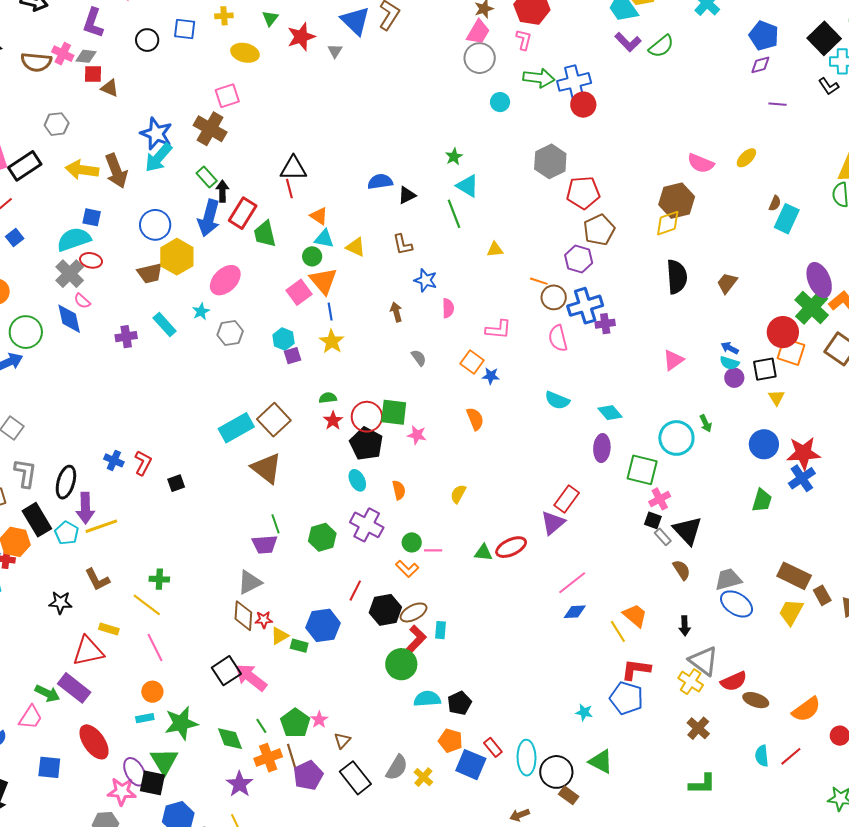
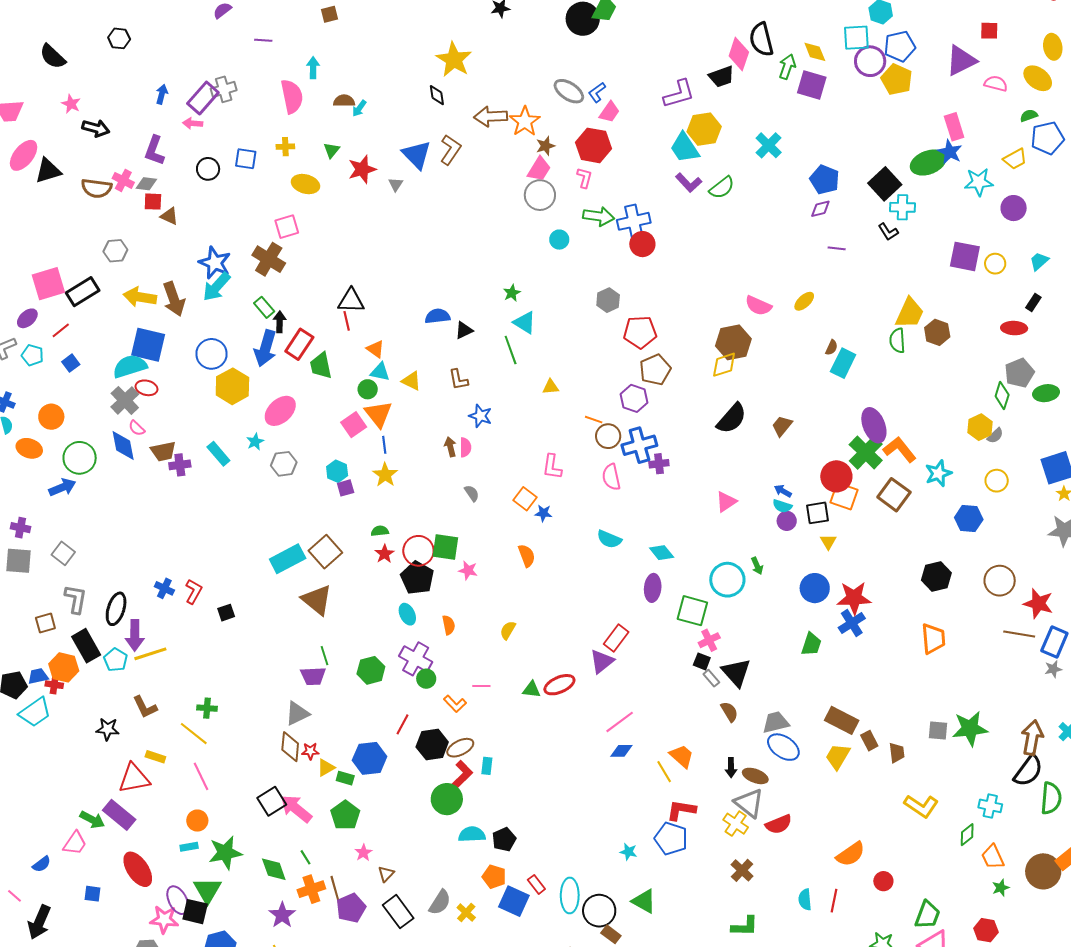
gray hexagon: (550, 161) -> (608, 300), size x0.7
blue square: (92, 217) -> (148, 345), size x1.8
brown trapezoid: (150, 273) -> (163, 451), moved
black semicircle: (677, 277) -> (732, 418), turned 44
pink semicircle: (448, 308) -> (465, 447), moved
pink L-shape: (498, 329) -> (552, 467), turned 92
green circle: (412, 542) -> (426, 679), moved
brown ellipse: (756, 700) -> (755, 776), moved
green pentagon: (295, 723) -> (345, 815), moved
red line: (791, 756) -> (834, 901), turned -40
blue square: (49, 767) -> (92, 894), size x0.7

